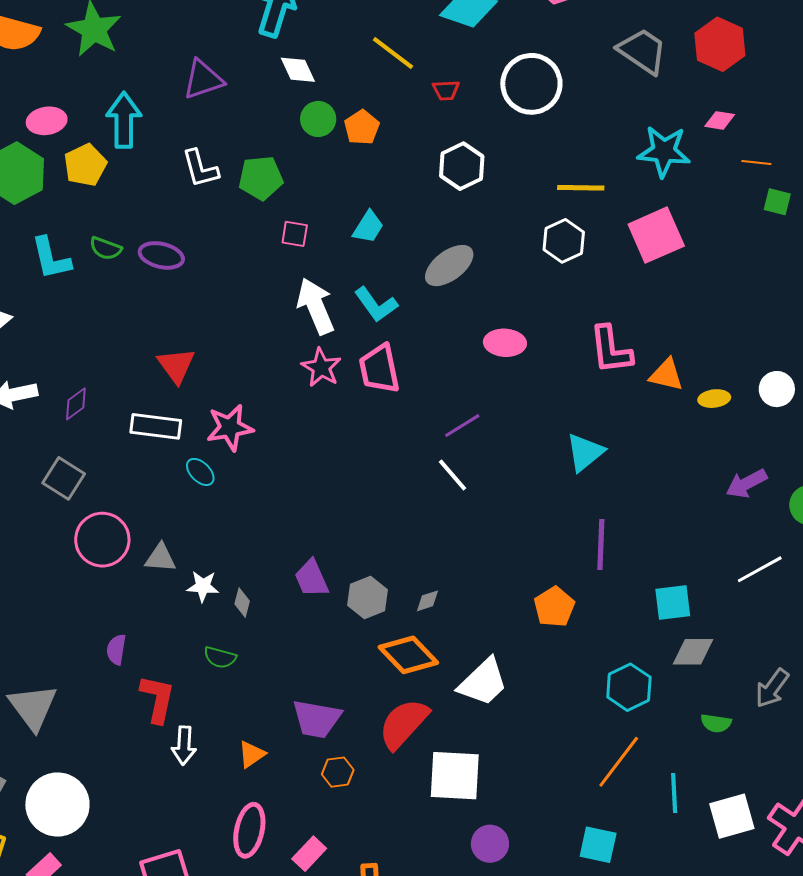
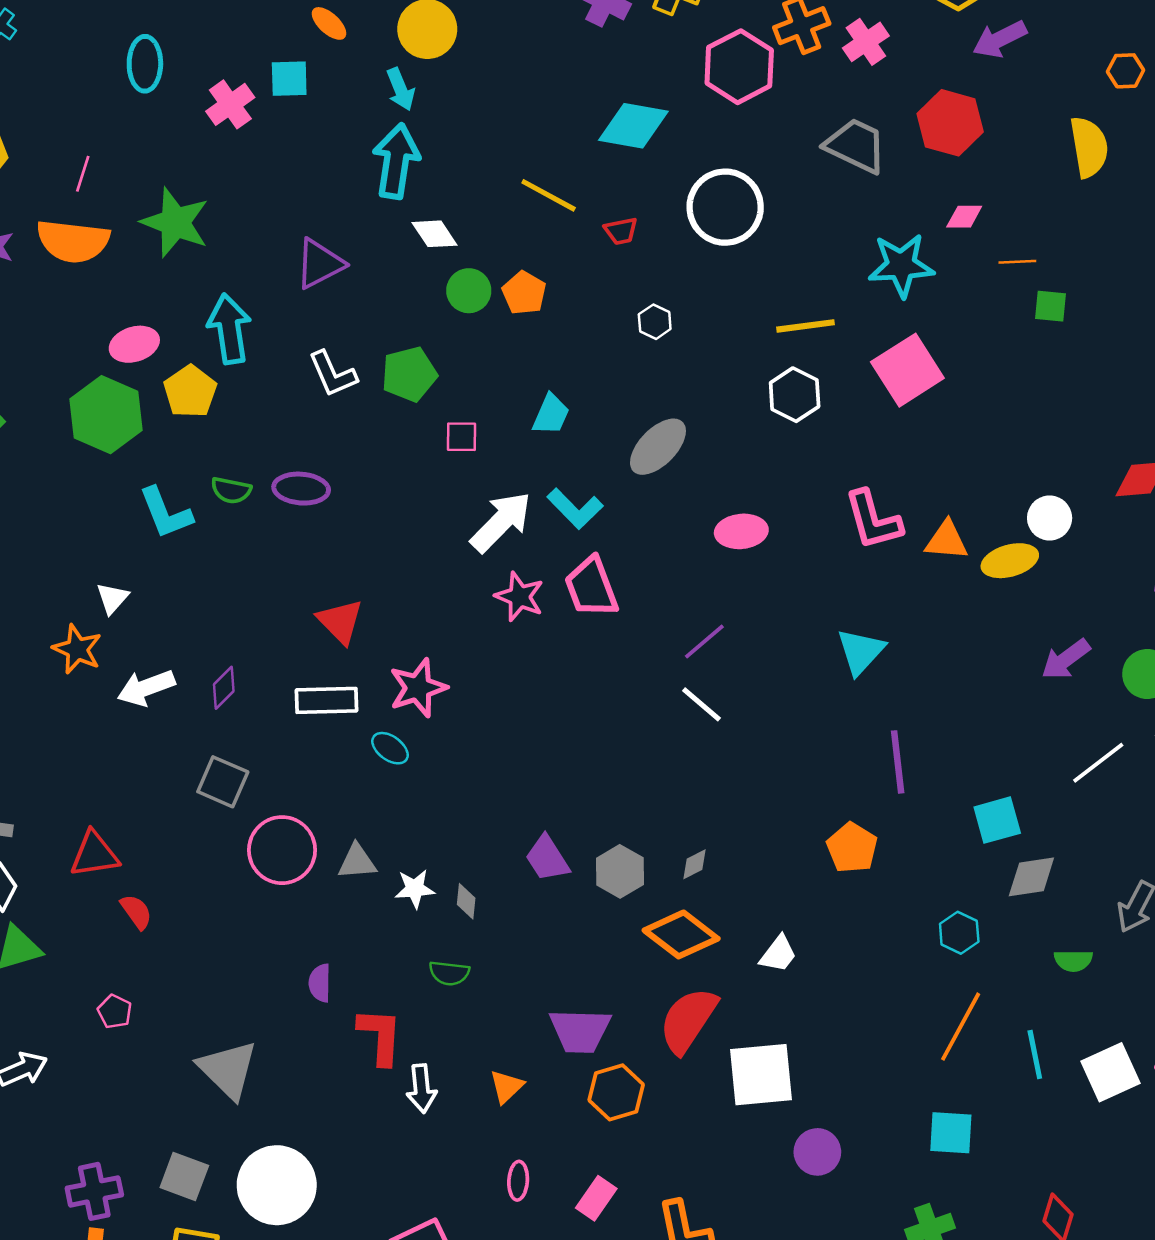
white hexagon: (462, 166) -> (655, 322), size x0.6
white arrow: (316, 306) -> (501, 522), turned 76
white circle: (777, 389) -> (1050, 518), moved
yellow ellipse: (714, 399) -> (1010, 561), size x1.4
white trapezoid: (483, 682) -> (778, 954), size x0.6
cyan hexagon: (629, 687) -> (959, 933), size x0.7
orange hexagon: (338, 772) -> (616, 1092), size x1.4
pink ellipse: (249, 830) -> (518, 1181), size x0.6

